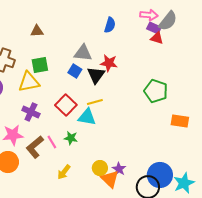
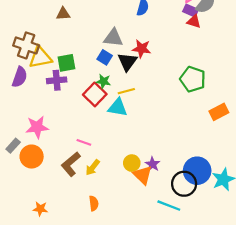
green square: (40, 65) -> (66, 63), moved
yellow triangle: (29, 82) -> (40, 57), moved
purple cross: (31, 112) -> (57, 80), moved, turned -30
orange rectangle: (180, 121) -> (219, 112), turned -36
green star: (71, 138) -> (103, 81), moved
pink line: (52, 142) -> (84, 142), moved, turned -40
brown L-shape: (35, 147) -> (71, 164), moved

